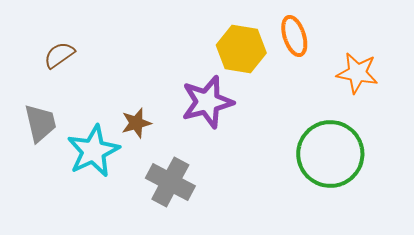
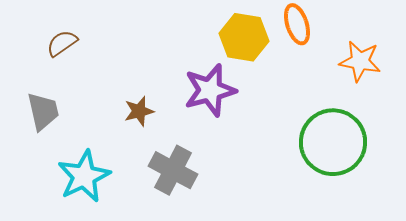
cyan star: (93, 151) -> (84, 176), moved

